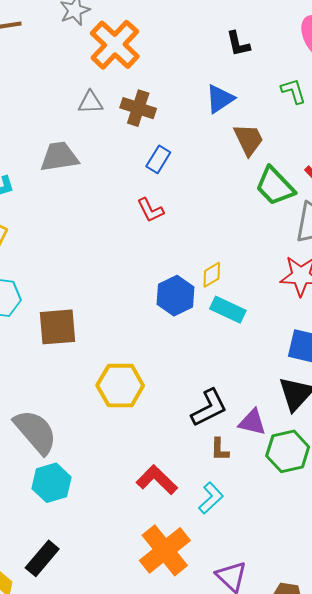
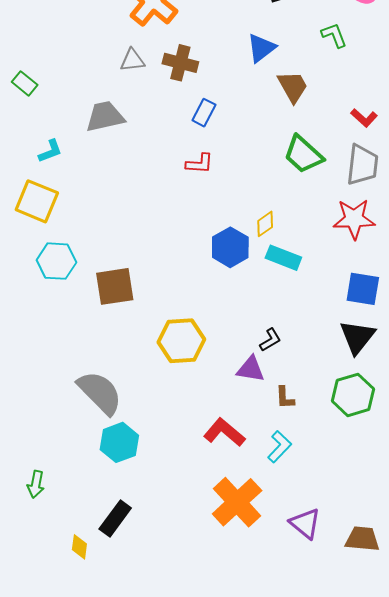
green trapezoid: (275, 186) -> (303, 154), moved
red L-shape: (150, 210) -> (199, 164), turned -56
black L-shape: (209, 408) -> (270, 340), moved, size x0.6
purple triangle: (252, 422) -> (251, 369), moved

